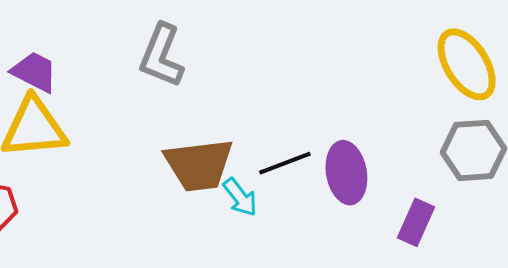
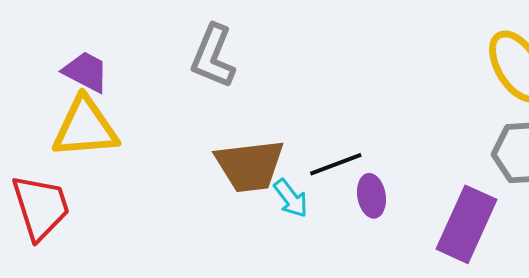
purple ellipse: (346, 173) -> (371, 196), moved, size x0.7
purple rectangle: (416, 222) -> (467, 224), size x1.6

